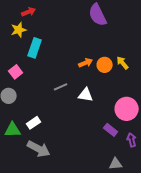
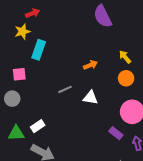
yellow arrow: (123, 63) -> (125, 57), moved
orange circle: (105, 65) -> (126, 78), moved
pink square: (16, 72) -> (19, 74), turned 32

